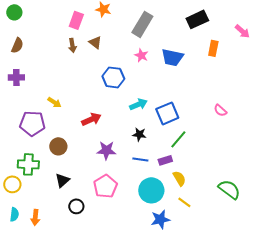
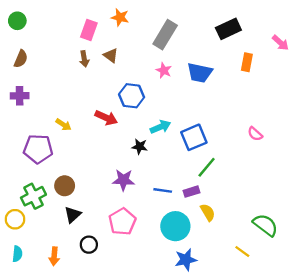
red arrow: (91, 119) -> (106, 118), moved, turned 48
black star: (139, 134) -> (140, 147), moved
brown circle: (58, 146) -> (65, 186), moved
green cross: (28, 164) -> (33, 196), turned -30
yellow line: (184, 202) -> (242, 252), moved
orange arrow: (35, 217) -> (54, 256), moved

